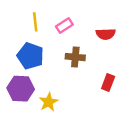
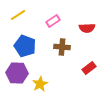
yellow line: (35, 22) -> (18, 15), moved, turned 63
red rectangle: (108, 83) -> (89, 68), turned 32

